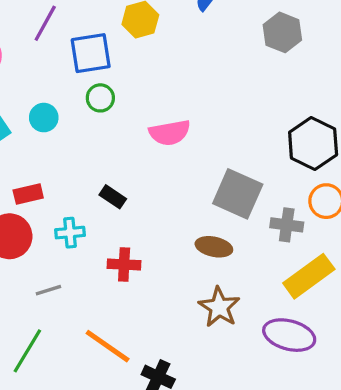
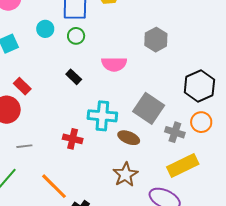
gray hexagon: (282, 32) -> (156, 40), moved
cyan circle: (44, 118) -> (45, 29), moved
red rectangle: (28, 194) -> (22, 86), turned 48
black rectangle: (113, 197) -> (74, 77), moved
cyan cross: (70, 233) -> (102, 116), moved, size x1.6

